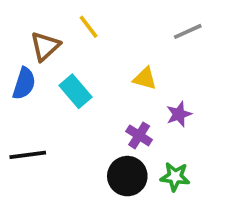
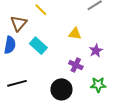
black circle: (127, 176) -> (61, 89), moved

